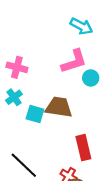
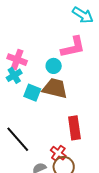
pink cross: (17, 67) -> (17, 60), moved
cyan circle: (91, 78) -> (54, 66), moved

